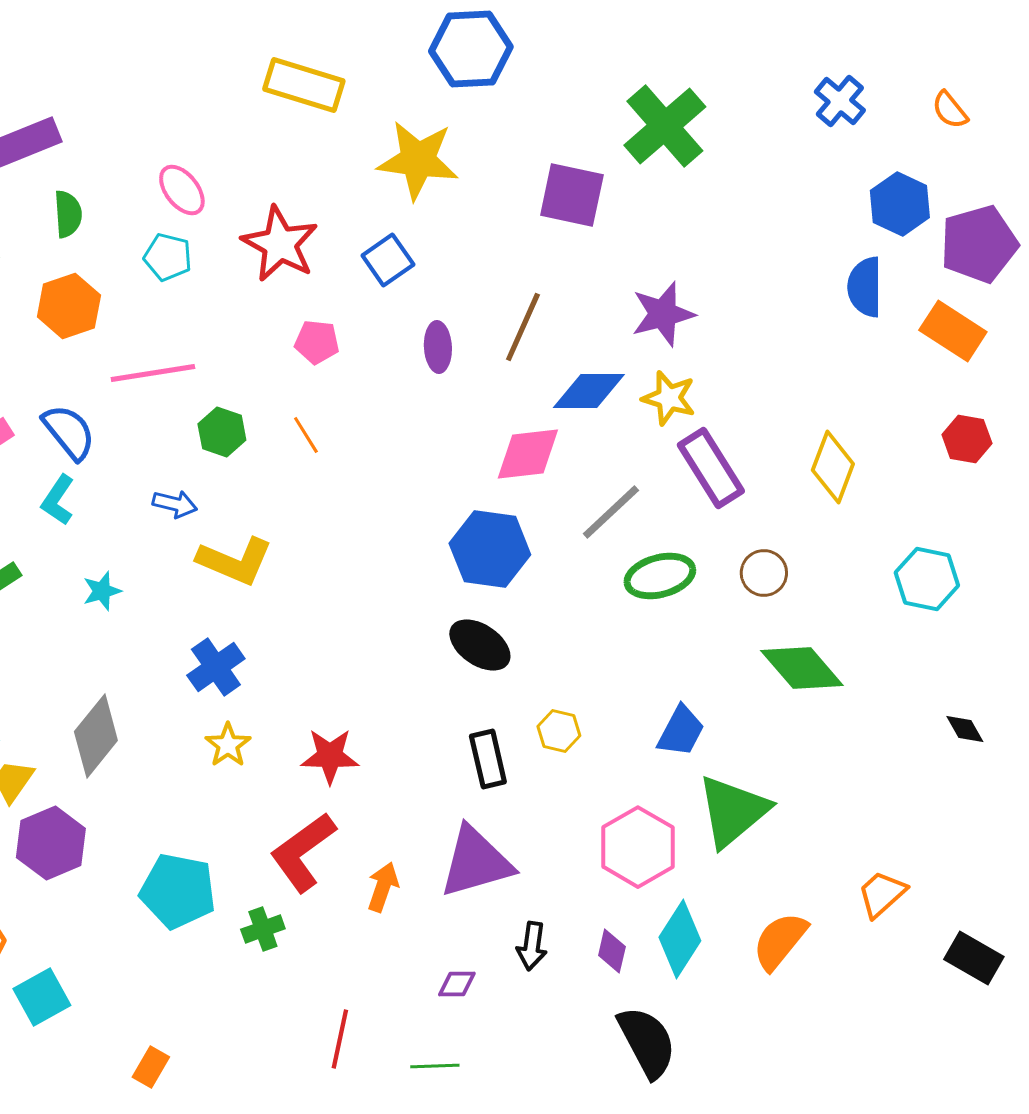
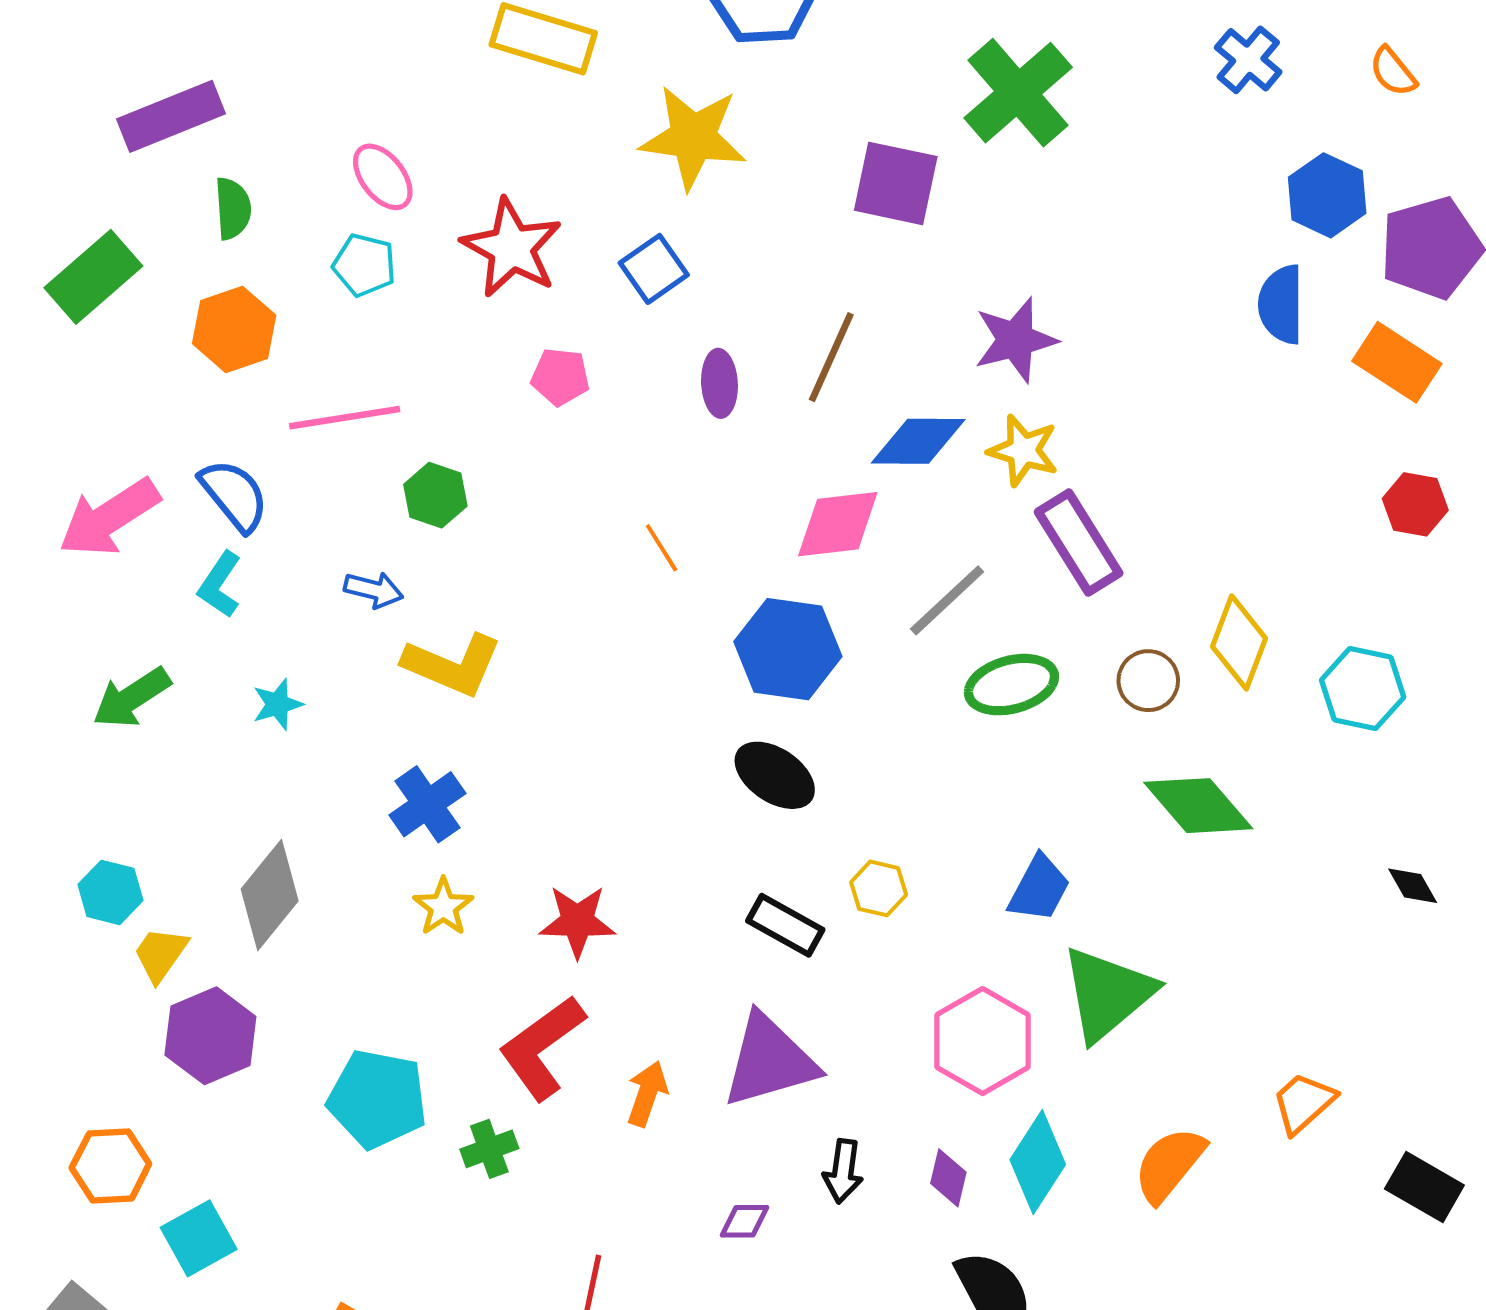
orange line: (306, 435) -> (662, 548), moved
yellow diamond: (833, 467) -> (1239, 642), moved
black rectangle: (488, 759) -> (785, 925), turned -48

